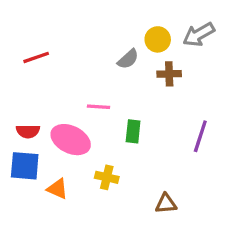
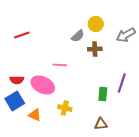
gray arrow: (199, 34) -> (126, 35), moved
brown cross: (169, 74) -> (95, 49), moved
green rectangle: (133, 131) -> (103, 94), moved
blue square: (25, 166) -> (15, 101), turned -36

